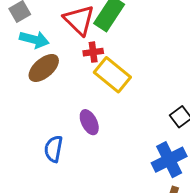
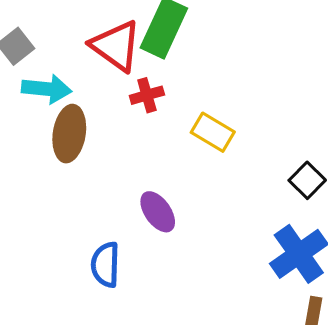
brown ellipse: (44, 68) -> (69, 134), turned -32
yellow rectangle: (112, 75) -> (213, 132), moved, size x0.7

